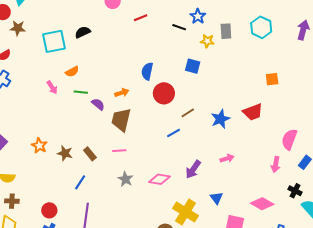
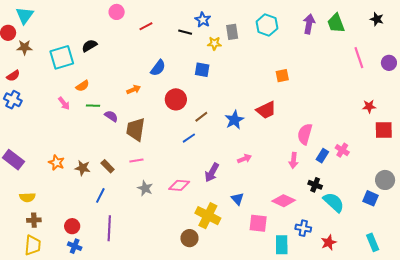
blue semicircle: (147, 71) -> (158, 68), moved, turned -150
orange arrow: (122, 93) -> (134, 90), moved

